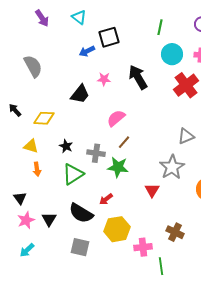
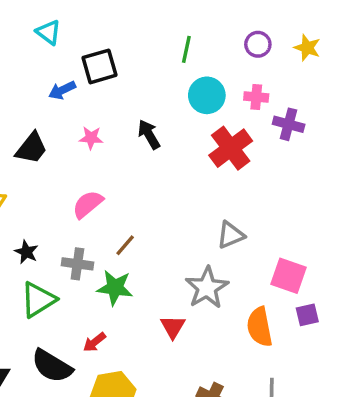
black arrow: (138, 77) -> (149, 134), size x0.7
black trapezoid: (80, 94) -> (31, 148), moved
pink semicircle: (116, 118) -> (88, 204), moved

